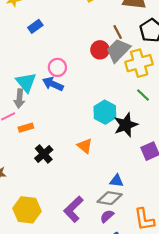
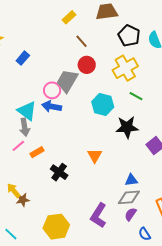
brown line: (118, 32) -> (81, 41), moved
gray trapezoid: (118, 50) -> (67, 81), moved
cyan hexagon: (105, 112) -> (103, 104), moved
black star: (126, 125) -> (127, 127), turned 30
orange triangle: (85, 146) -> (95, 156), turned 35

